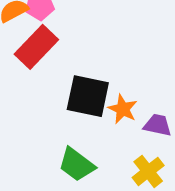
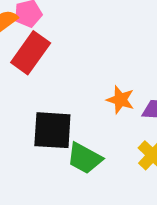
black square: (88, 96) -> (52, 130), moved

